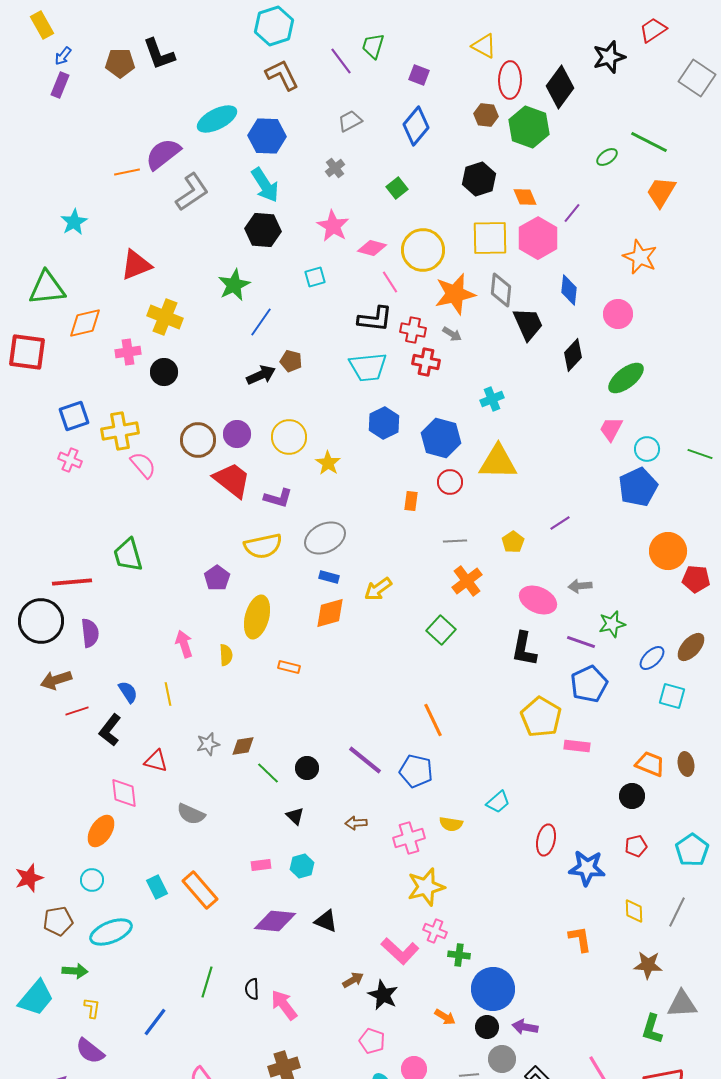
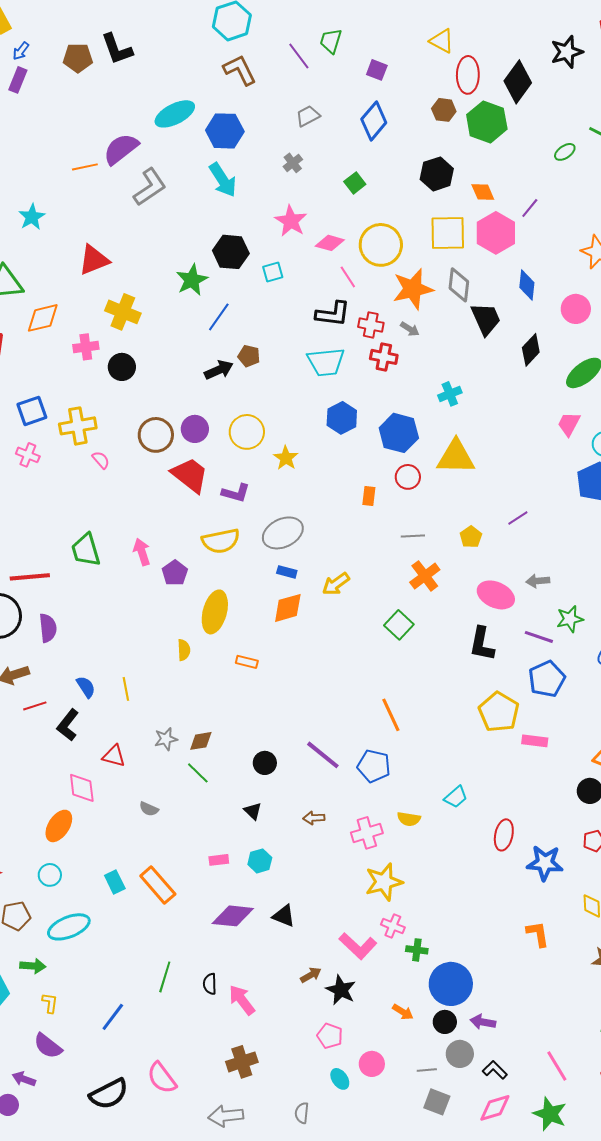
black hexagon: (263, 230) -> (231, 252), moved
pink semicircle: (143, 465) -> (101, 460), size x0.7
pink arrow: (184, 644) -> (142, 552), moved
green line: (268, 773) -> (198, 773), moved
gray semicircle: (191, 814) -> (149, 809), size x0.7

